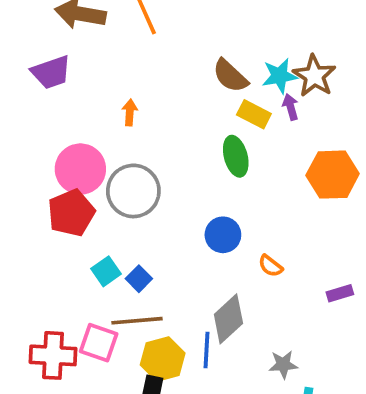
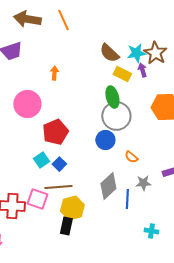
gray circle: (133, 191) -> (116, 116), moved
red pentagon: (71, 213) -> (55, 132), moved
blue line: (206, 350) -> (127, 199), moved
gray star: (283, 365) -> (143, 183), moved

